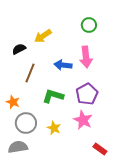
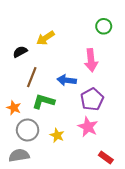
green circle: (89, 25) -> (104, 26), moved
blue arrow: (63, 65) -> (67, 80), moved
green L-shape: (53, 96) -> (43, 101), moved

